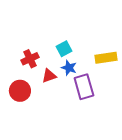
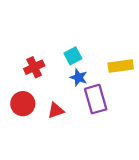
red triangle: (49, 76) -> (56, 110), moved

